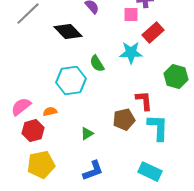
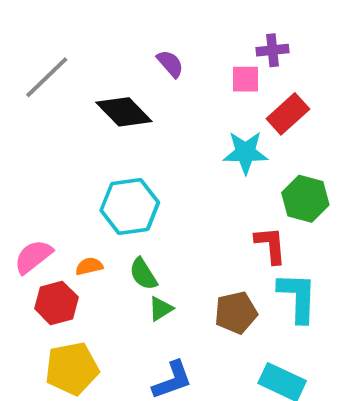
green semicircle: (97, 64) -> (143, 274), moved
green hexagon: (176, 77) -> (305, 199), moved
brown pentagon: (124, 120) -> (236, 313), moved

